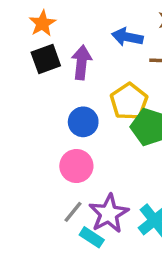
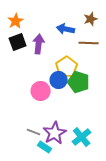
blue circle: (83, 122) -> (59, 80), moved
pink circle: (76, 166) -> (41, 91), moved
gray line: (73, 212) -> (34, 132), turned 72

